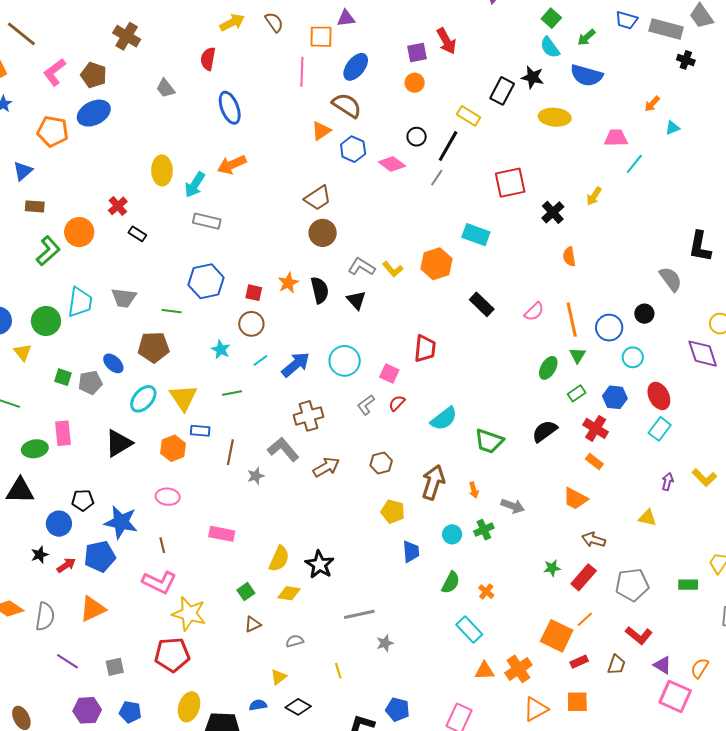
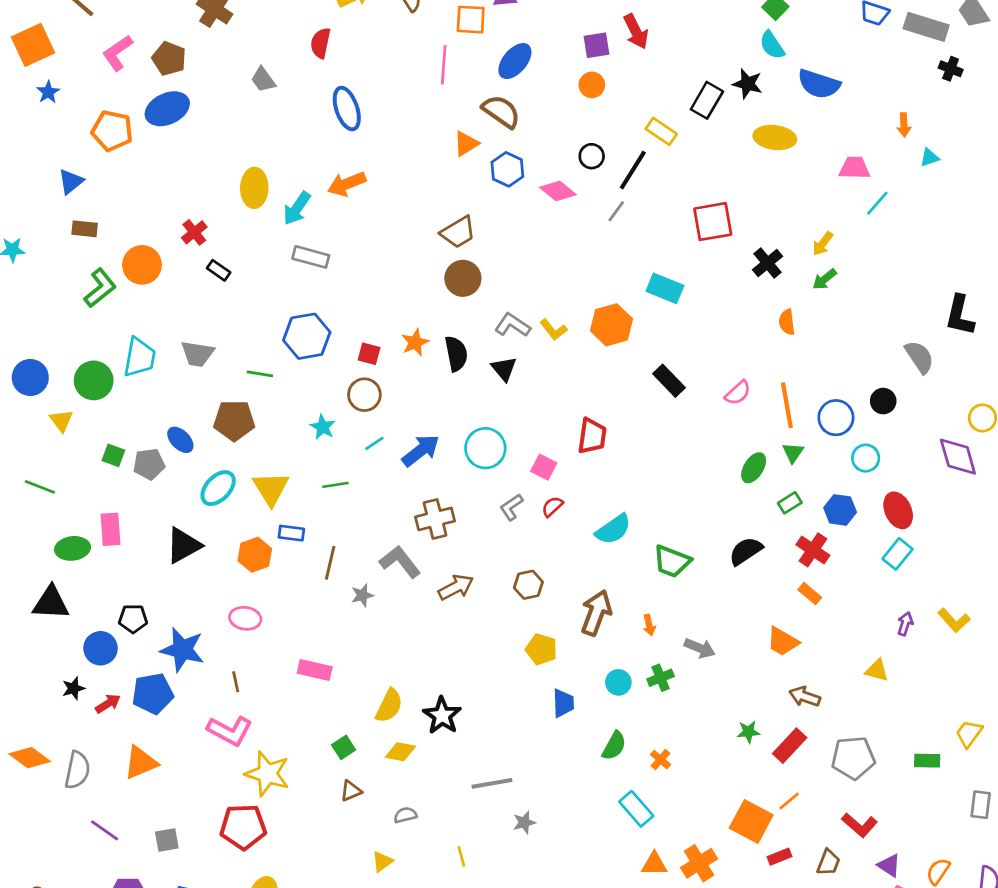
green arrow: (586, 37) -> (825, 279), moved
orange arrow: (652, 104) -> (904, 125), turned -48

